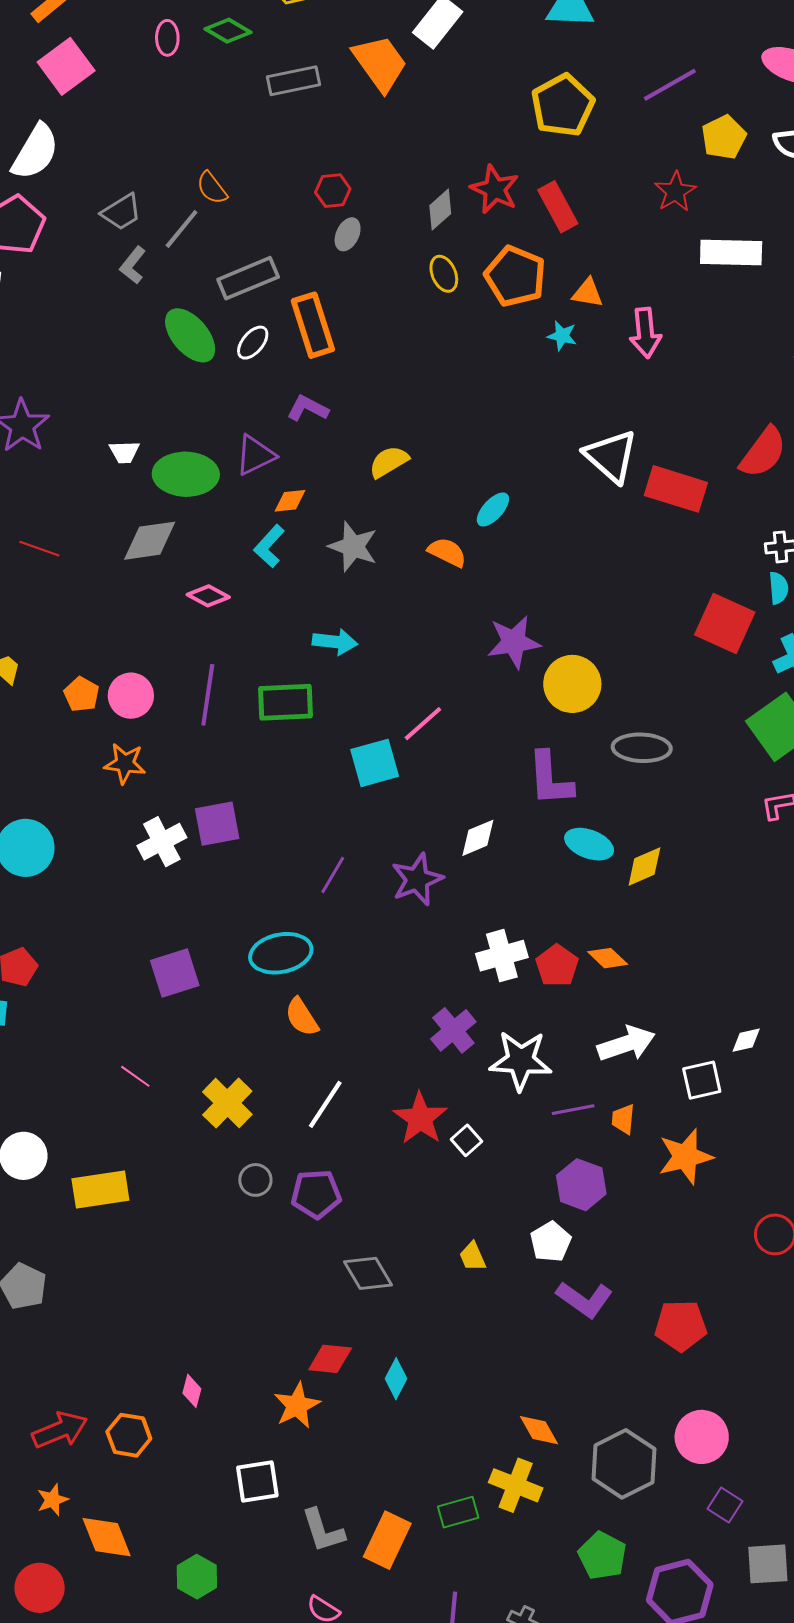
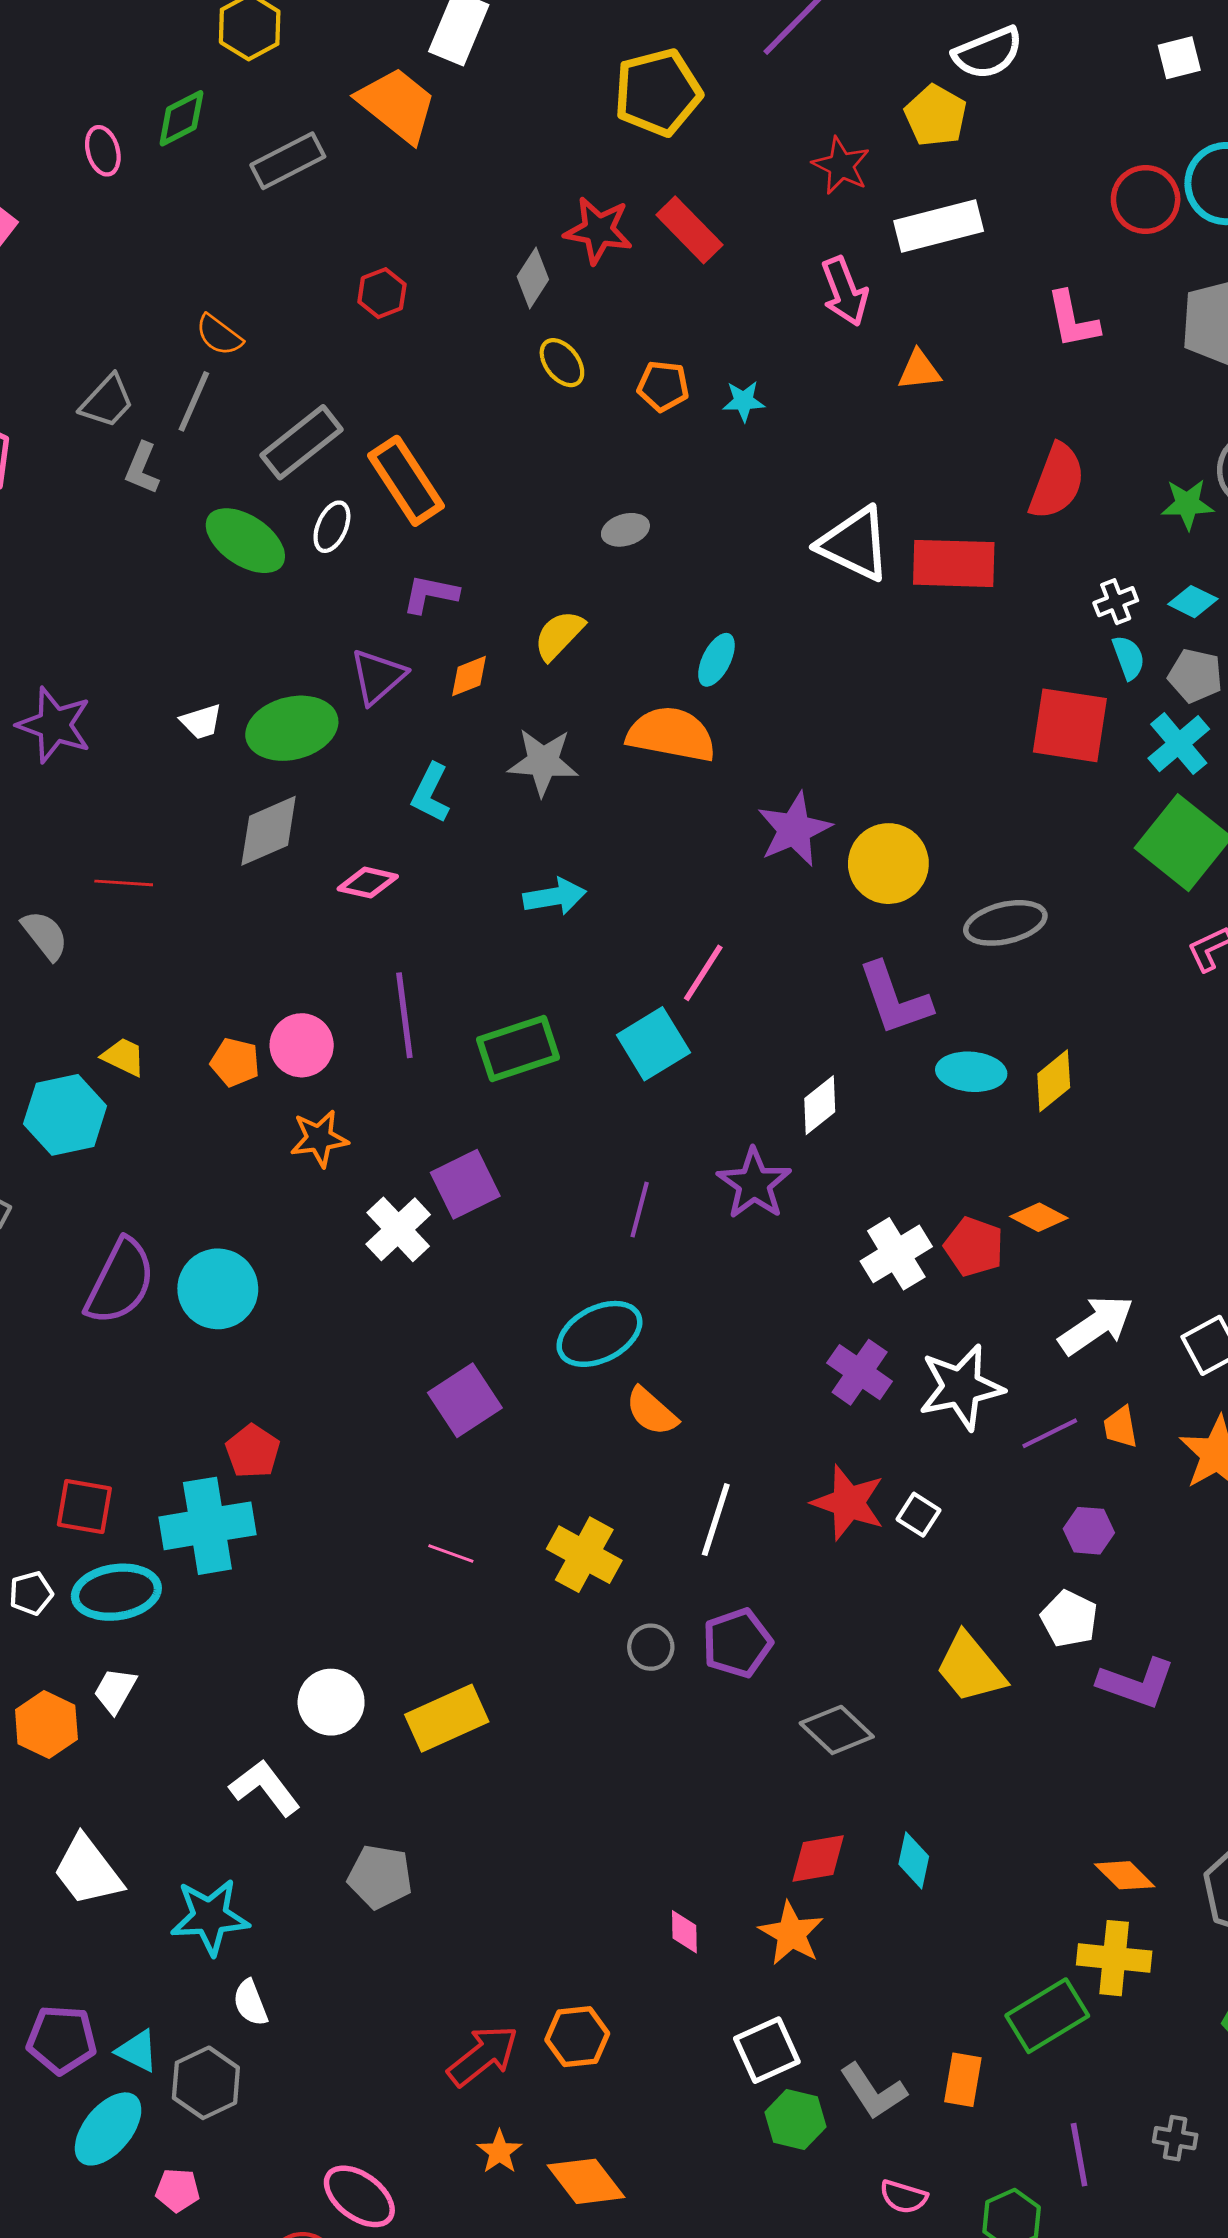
green diamond: (228, 31) -> (181, 118), turned -42
yellow pentagon: (563, 105) -> (658, 92), turned 30
yellow pentagon: (724, 137) -> (936, 116), moved
gray ellipse: (348, 234) -> (625, 530), moved, turned 64
orange pentagon: (515, 276) -> (663, 386), moved, size x0.6
orange triangle: (588, 293) -> (919, 370), moved
pink arrow: (645, 333) -> (845, 291), moved
orange diamond: (290, 501) -> (469, 676), moved
orange semicircle: (447, 552) -> (671, 734), size x1.6
green rectangle: (286, 702) -> (518, 1048), moved
purple hexagon: (581, 1185) -> (1089, 1531), size x0.7
yellow trapezoid: (473, 1257) -> (970, 1668), size x1.8
pink diamond: (192, 1391) -> (684, 1932), moved
green rectangle: (458, 1512) -> (1047, 2016), size x1.4
orange rectangle: (387, 1540) -> (963, 2080), size x0.7
green hexagon: (197, 1577) -> (795, 2119), moved

